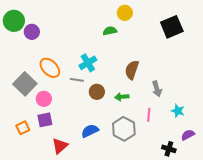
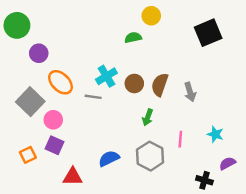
purple circle: (32, 32) -> (39, 53), moved
gray arrow: (157, 89) -> (190, 92), moved
brown circle: (97, 92) -> (134, 83), moved
green arrow: (122, 97) -> (148, 117), turned -64
purple square: (45, 120) -> (54, 145), turned 35
red triangle: (60, 146) -> (73, 177), turned 42

